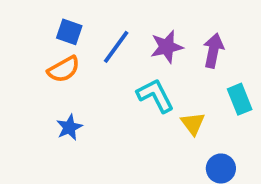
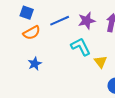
blue square: (69, 32) -> (27, 13), moved
blue line: (116, 47) -> (60, 21), turned 30

